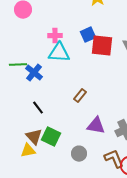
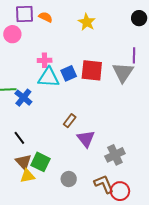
blue square: (88, 35) -> (69, 73), moved
black line: (38, 108) -> (19, 138), moved
purple triangle: (96, 126) -> (86, 139), moved, turned 42
yellow triangle: (28, 151) -> (27, 176), moved

